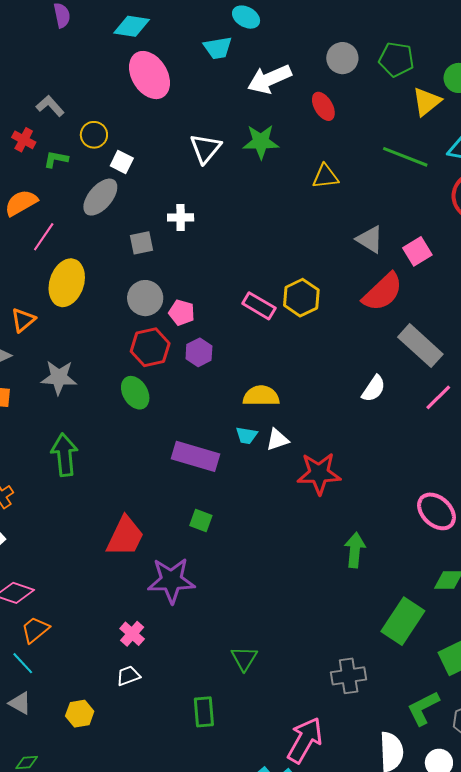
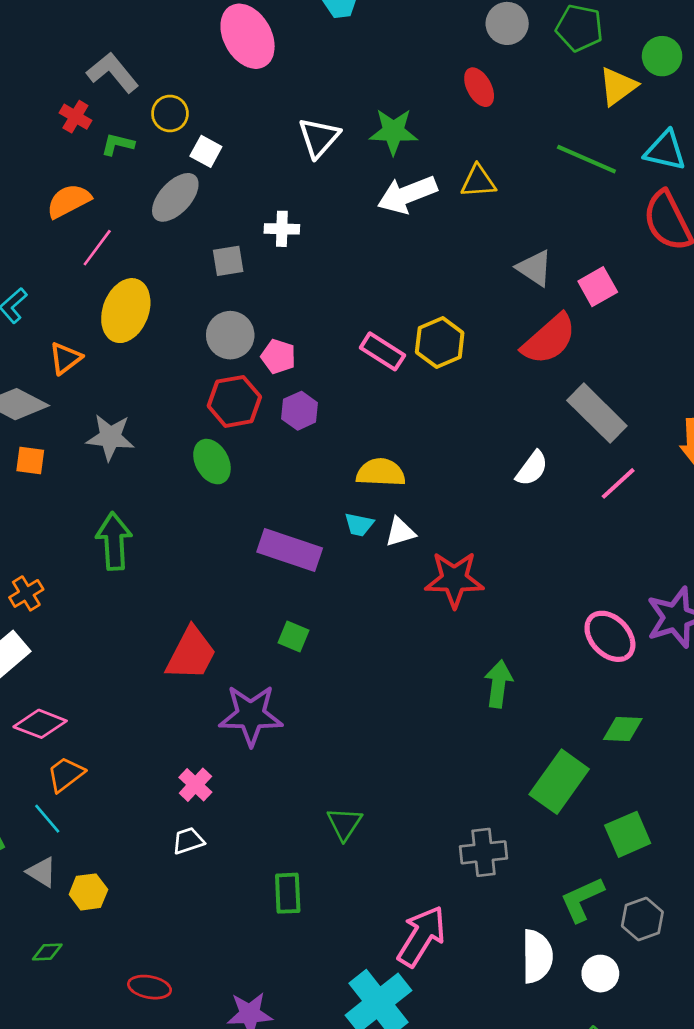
white arrow: (269, 79) -> (407, 195), moved
gray L-shape: (50, 106) -> (113, 73), size x1.4
yellow hexagon: (80, 714) -> (88, 892), moved

